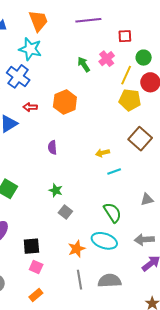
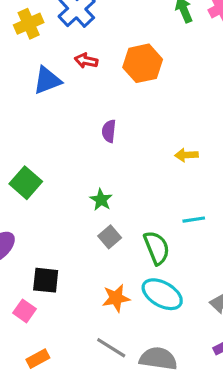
cyan line: (114, 171) -> (194, 220), moved
green semicircle: (112, 213) -> (157, 248), moved
pink square: (36, 267) -> (24, 311), moved
gray line: (80, 280) -> (111, 348), turned -60

